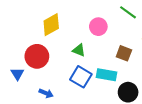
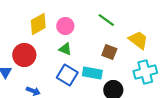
green line: (128, 12) -> (106, 20), moved
pink circle: (98, 27) -> (65, 26), moved

